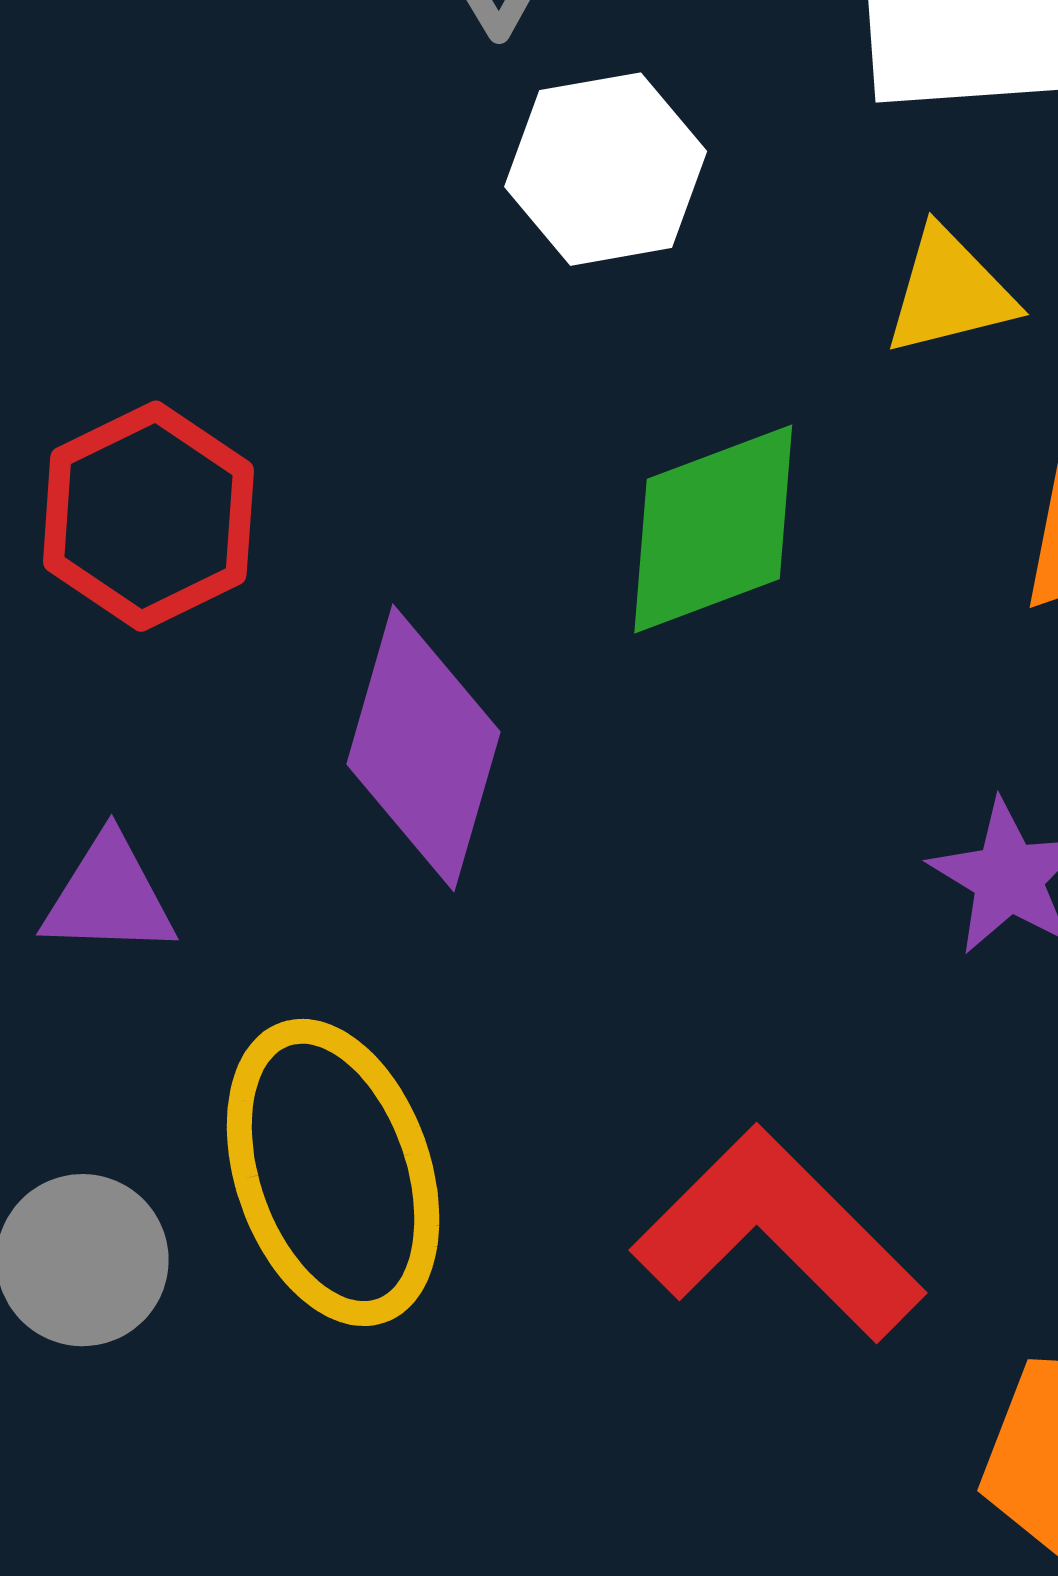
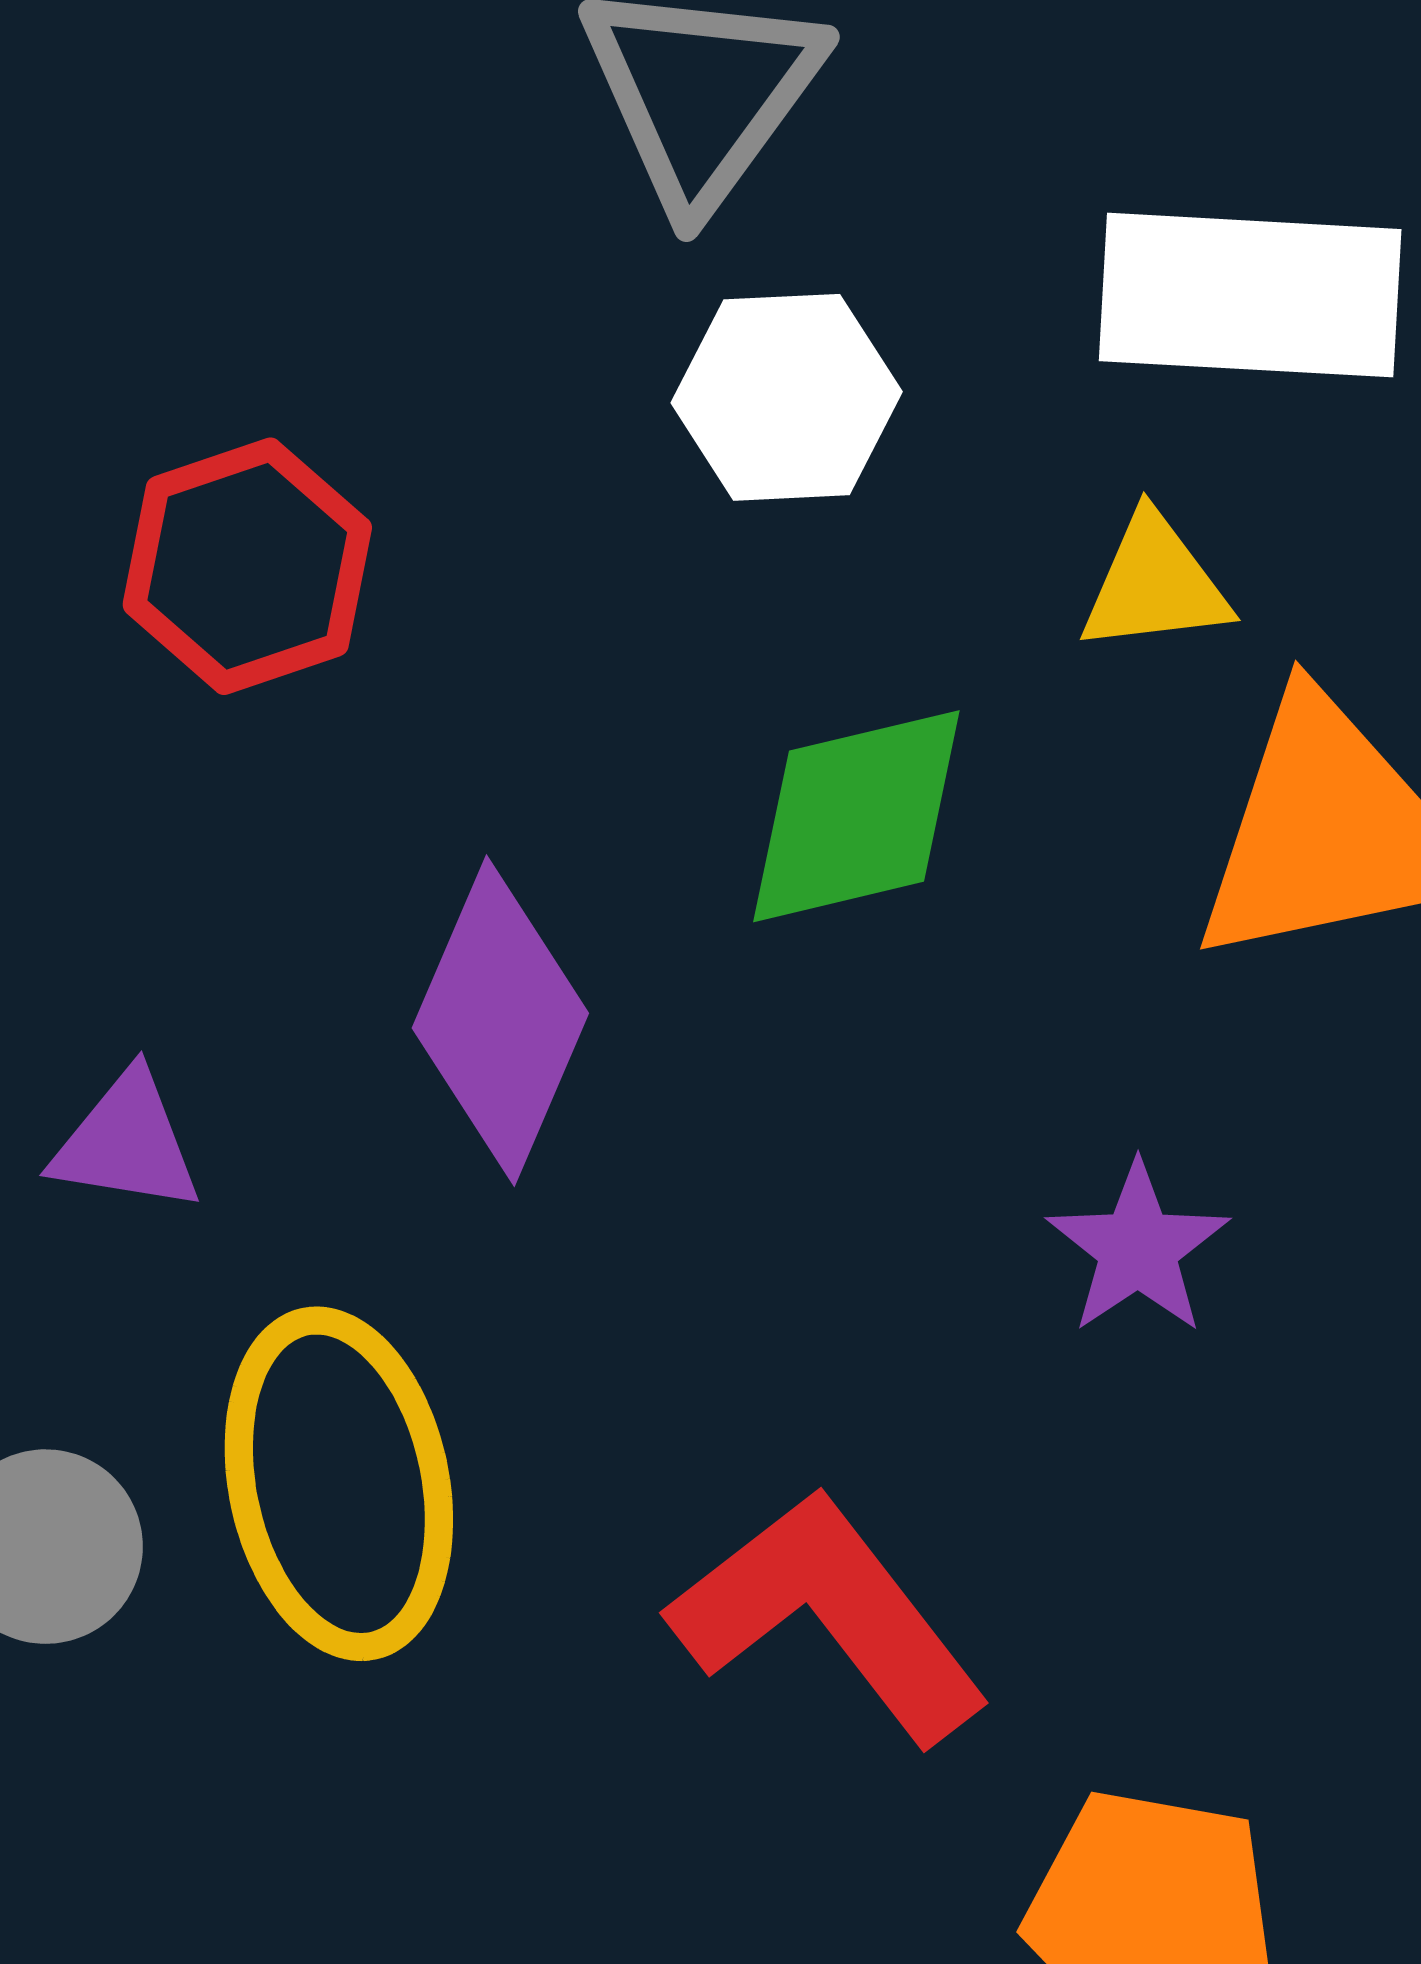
red hexagon: (148, 516) -> (247, 566), moved

